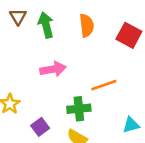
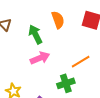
green arrow: (46, 25) -> (35, 34), moved

